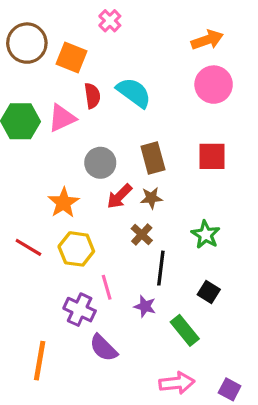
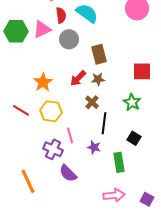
red square: (212, 156) -> (142, 71), moved
gray circle: (100, 163) -> (69, 39), moved
green rectangle: (185, 330) -> (119, 162), turned 30
orange line: (40, 361) -> (28, 181), turned -35

